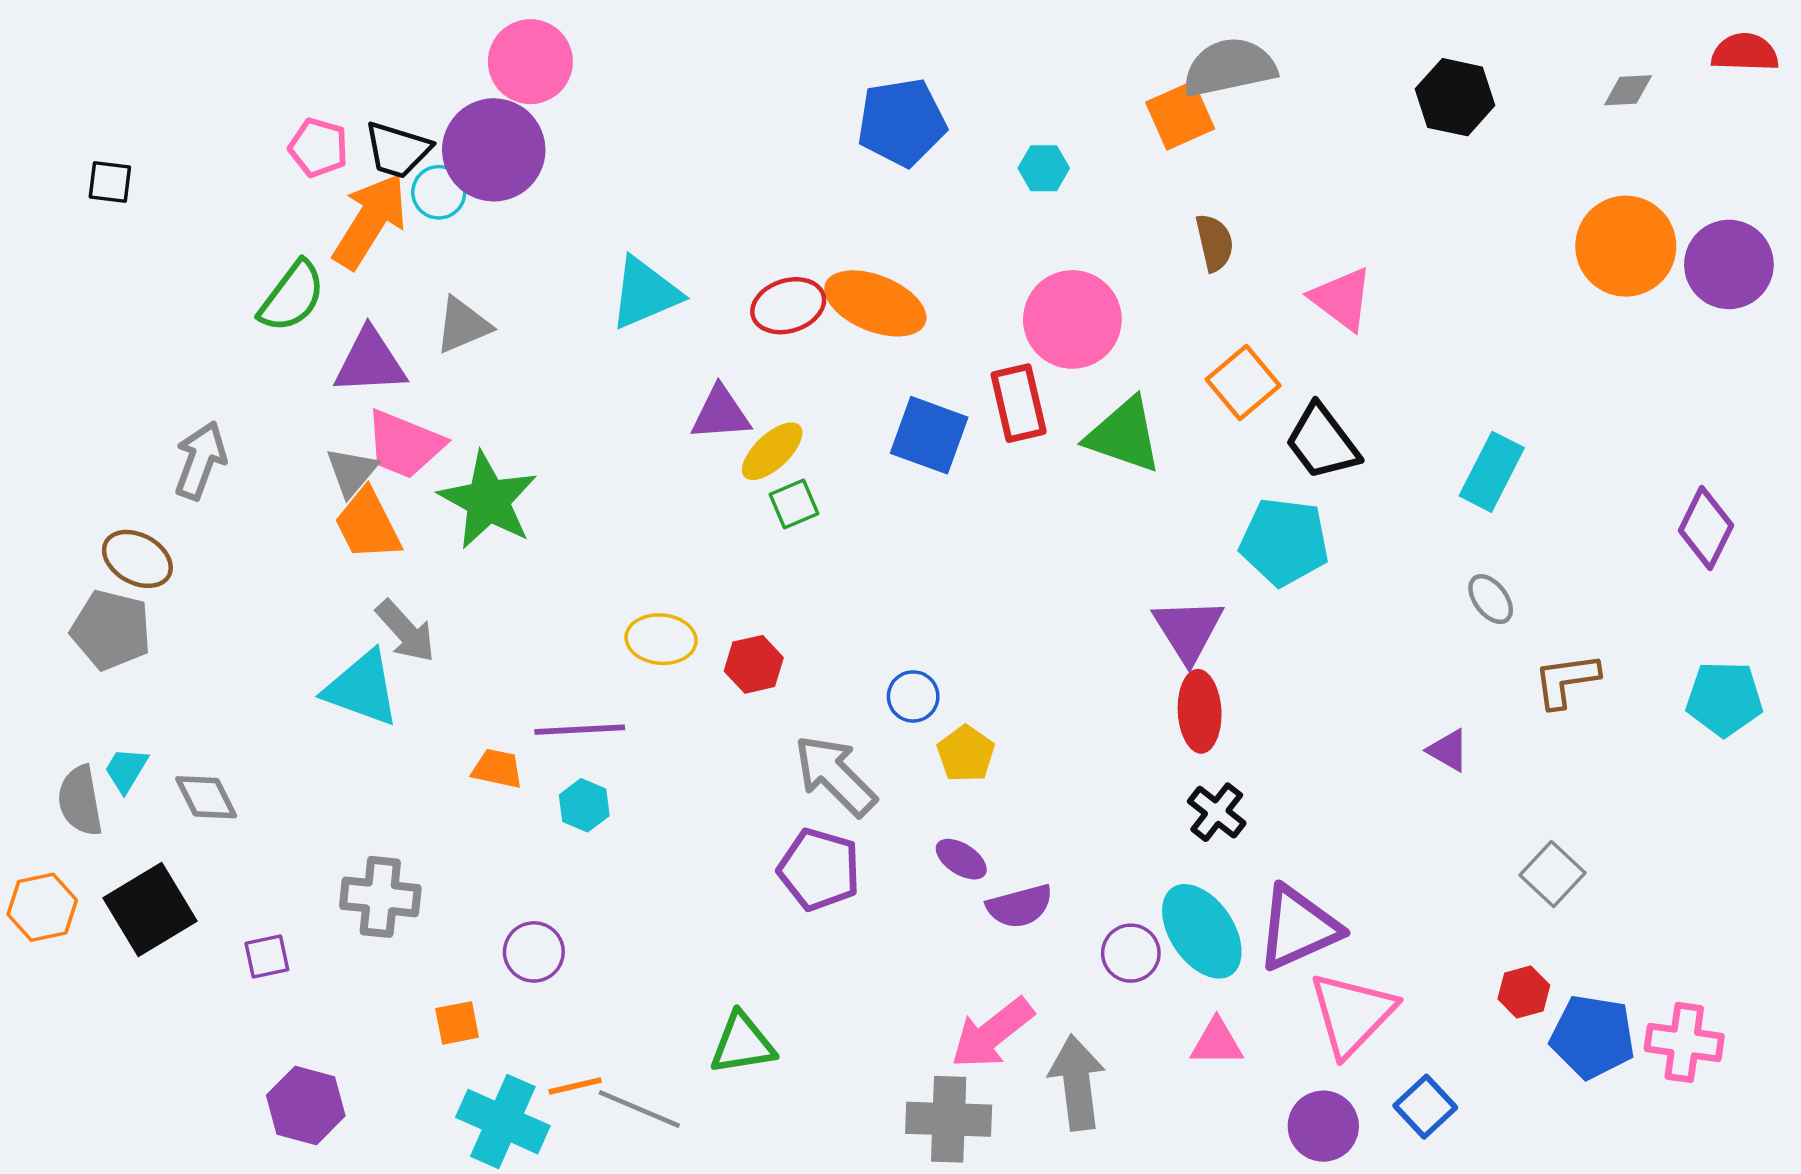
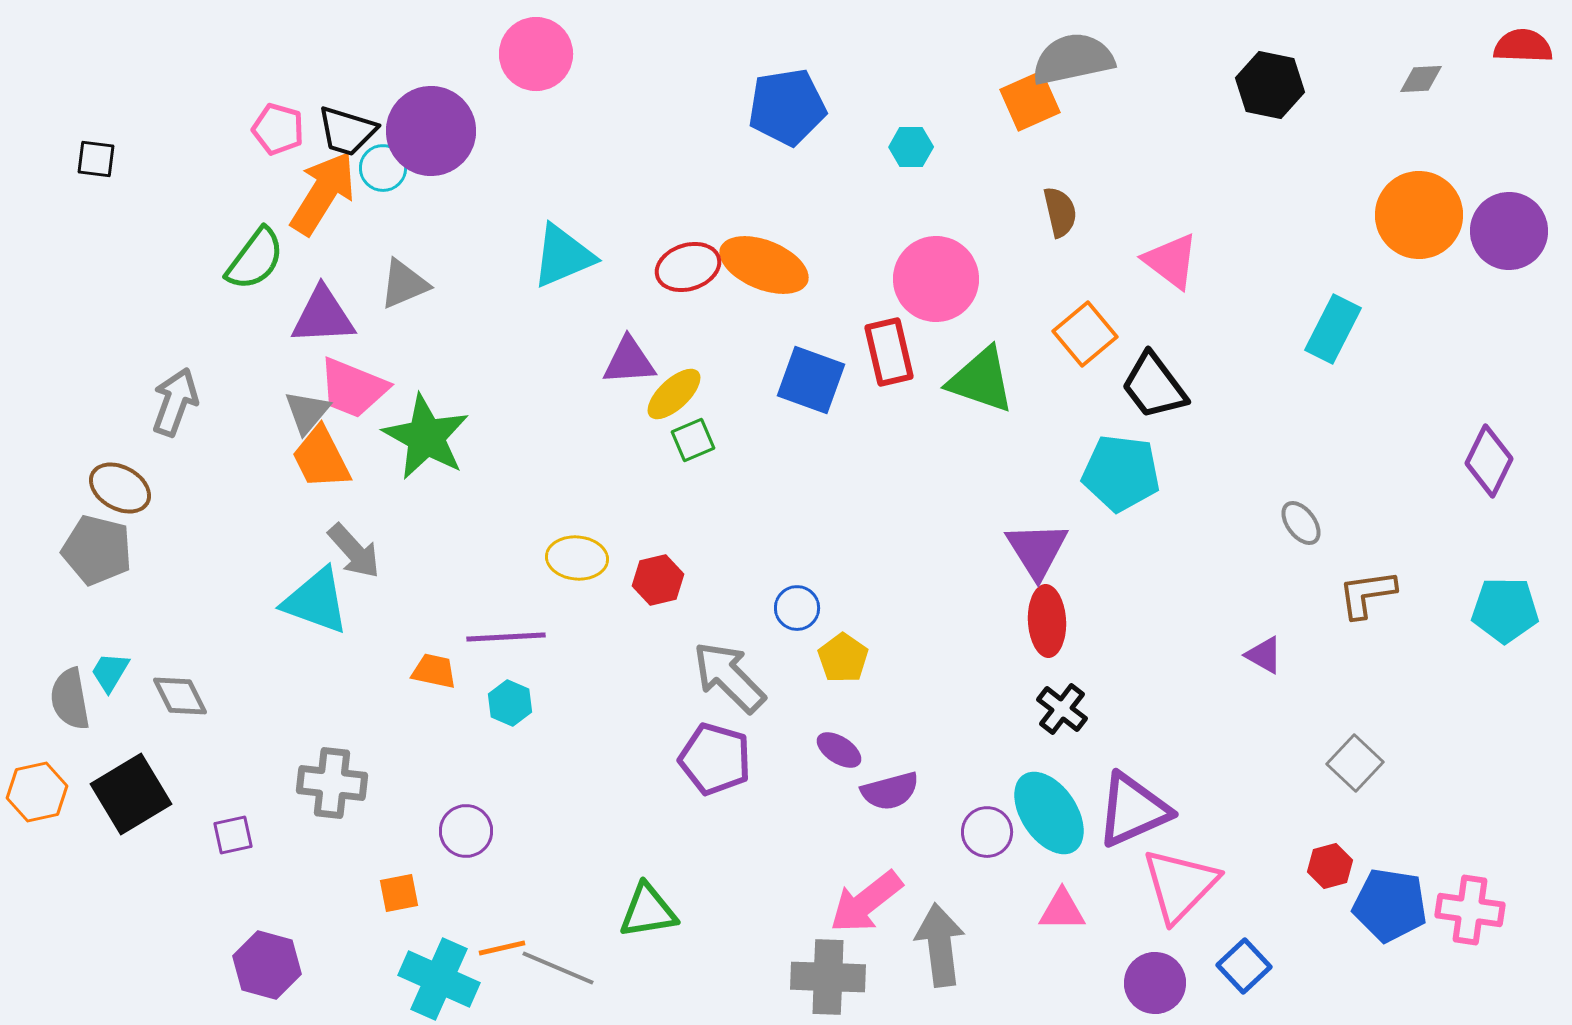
pink circle: (530, 62) -> (536, 54), moved
cyan rectangle: (1492, 472) -> (1333, 329), moved

